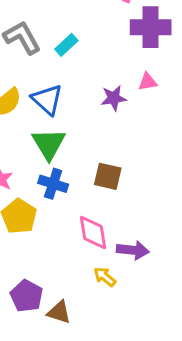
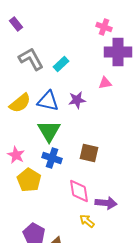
pink triangle: (148, 82) -> (105, 83), moved
purple star: (114, 98) -> (77, 100), moved
blue triangle: (47, 100) -> (48, 101), turned -30

